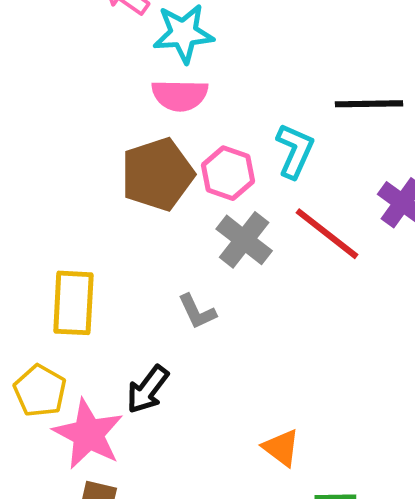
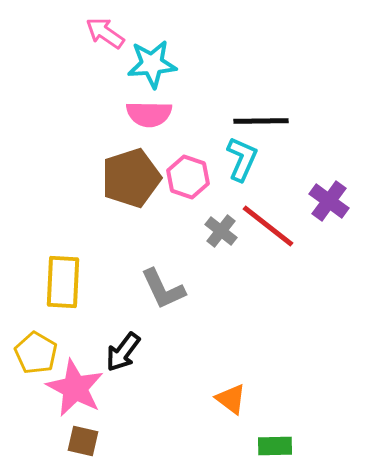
black line: (369, 104) -> (261, 121), moved
gray cross: (244, 240) -> (221, 231), moved, size x0.7
gray L-shape: (197, 312) -> (163, 289), size x1.4

